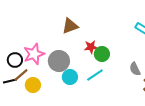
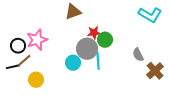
gray circle: (59, 61) -> (87, 49), moved
cyan line: (95, 75) -> (98, 61), turned -60
yellow circle: (33, 85) -> (36, 80), moved

